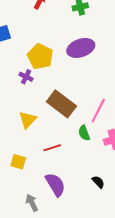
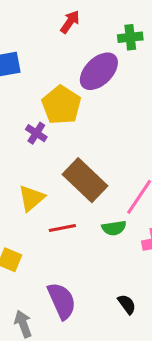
purple ellipse: (81, 48) -> (99, 71), moved, turned -32
green semicircle: (84, 133) -> (114, 228), turned -84
red line: (52, 148) -> (62, 228), moved

